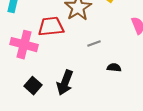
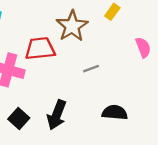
black semicircle: (114, 68) -> (115, 113), moved, size x1.5

